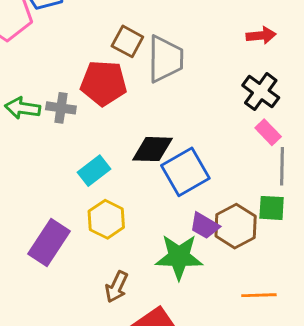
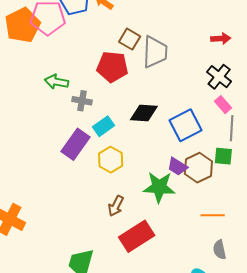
gray cross: (61, 108) -> (82, 101), moved
blue square: (185, 172) -> (186, 125), moved
purple rectangle: (49, 242) -> (76, 144), moved

